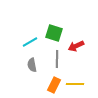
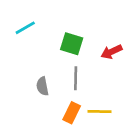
cyan line: (30, 42) -> (25, 28), moved
red arrow: (76, 46) -> (111, 52), moved

